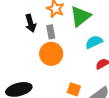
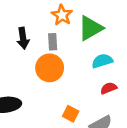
black arrow: (31, 23) -> (23, 38), moved

